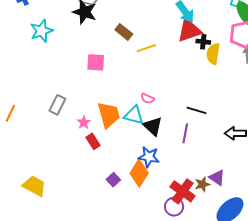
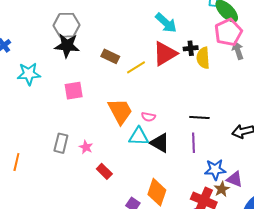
red triangle: (189, 30) -> (165, 54), moved
cyan star: (42, 31) -> (29, 74), turned 30
pink square: (96, 62) -> (74, 91), moved
orange trapezoid: (109, 115) -> (120, 111), moved
pink star: (84, 122) -> (86, 147), moved
blue star: (149, 157) -> (215, 170), moved

